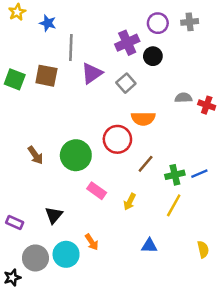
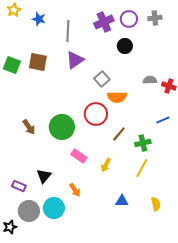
purple cross: (127, 43) -> (104, 22), moved
gray line: (71, 48) -> (68, 31), moved
gray square: (126, 83) -> (102, 79), moved
blue line: (199, 174) -> (163, 120), moved
purple rectangle: (15, 222) -> (19, 186), moved
orange arrow: (92, 242) -> (75, 190), moved
yellow semicircle: (203, 249) -> (156, 204), moved

